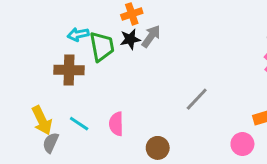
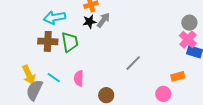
cyan arrow: (78, 34) -> (55, 18), size x1.5
green trapezoid: (102, 46) -> (70, 42), moved
gray semicircle: (51, 143) -> (34, 90), size x1.5

